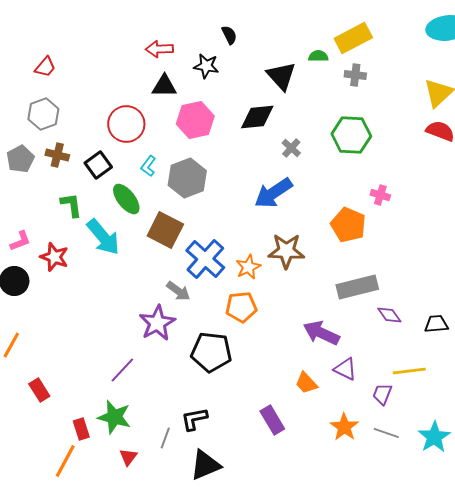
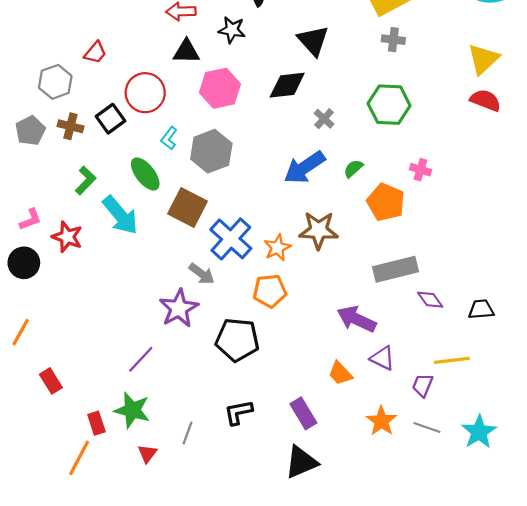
green semicircle: (318, 56) -> (353, 169), moved, turned -42
red trapezoid: (45, 67) -> (95, 53), moved
black square: (98, 165) -> (111, 119), moved
green L-shape: (71, 205) -> (86, 180), turned 52
black L-shape: (194, 419) -> (238, 412), moved
black triangle: (205, 465) -> (301, 462), moved

